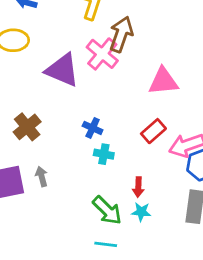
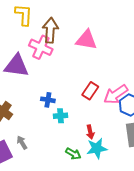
pink triangle: (163, 81) -> (86, 40), moved, turned 30
green arrow: (107, 210) -> (73, 154), size x0.7
cyan star: (141, 212) -> (97, 148), size x1.5

